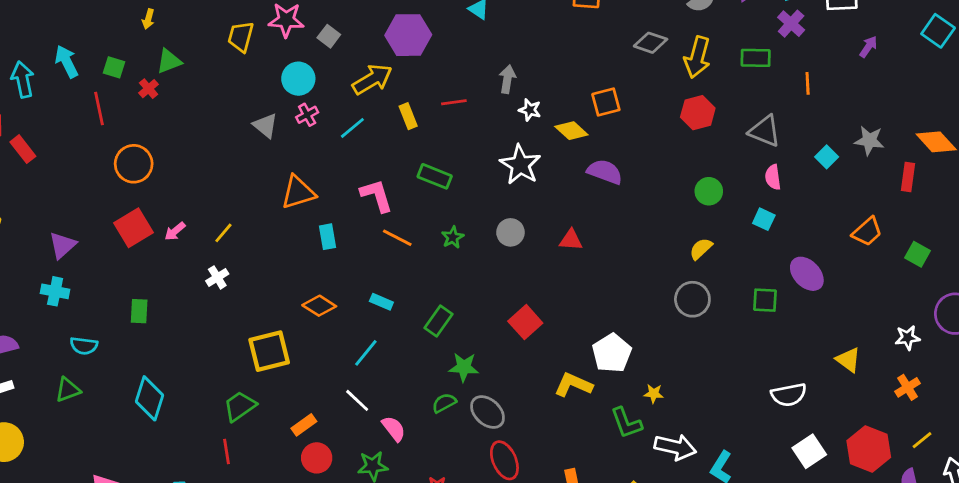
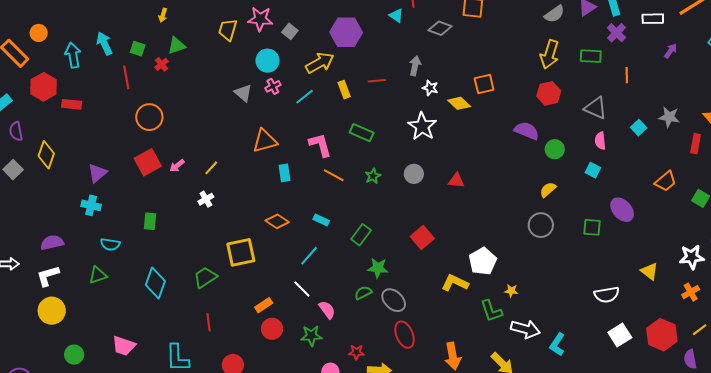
gray diamond: (651, 43) -> (440, 28), moved
red rectangle: (23, 149) -> (72, 104), turned -48
purple semicircle: (605, 172) -> (527, 131), moved
white star: (908, 338) -> (692, 257), size x1.4
green trapezoid: (240, 406) -> (205, 277), moved

